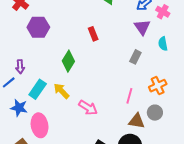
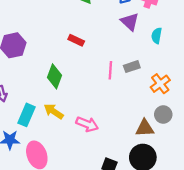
red rectangle: (93, 34) -> (76, 40), turned -32
cyan semicircle: (163, 44) -> (157, 36), turned 32
gray rectangle: (135, 57) -> (132, 67), moved, turned 56
pink line: (129, 96) -> (110, 70), moved

